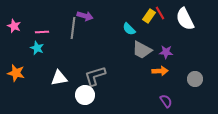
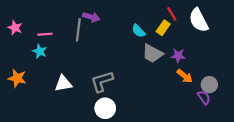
yellow rectangle: (149, 16) -> (163, 28), moved
orange arrow: (160, 71) -> (185, 76), moved, turned 42
white circle: (85, 95) -> (105, 108), moved
purple semicircle: (166, 101) -> (204, 98), moved

